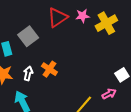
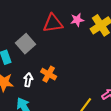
red triangle: (58, 18) -> (53, 23), turned 30

